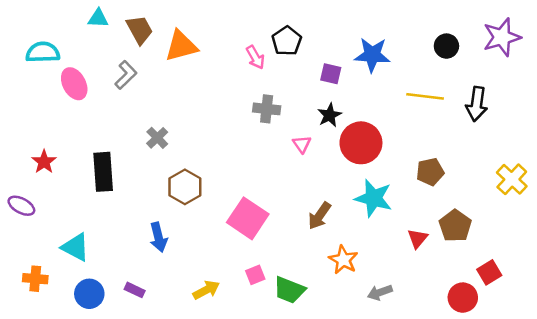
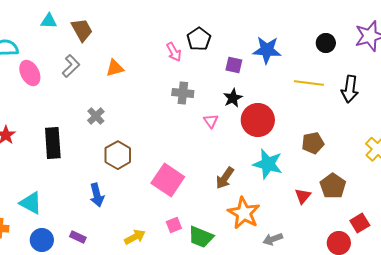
orange triangle: (181, 46) -> (115, 68), moved, size x0.7
orange star: (343, 260) -> (244, 213), size x1.4

